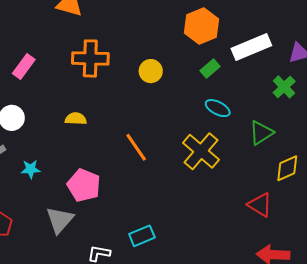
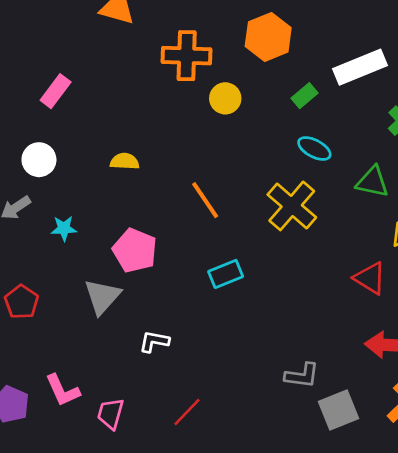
orange hexagon: (201, 26) -> (268, 37), moved
orange cross: (90, 58) -> (187, 56), moved
green triangle: (261, 133) -> (372, 182), turned 44
cyan rectangle: (142, 236) -> (226, 274), moved

